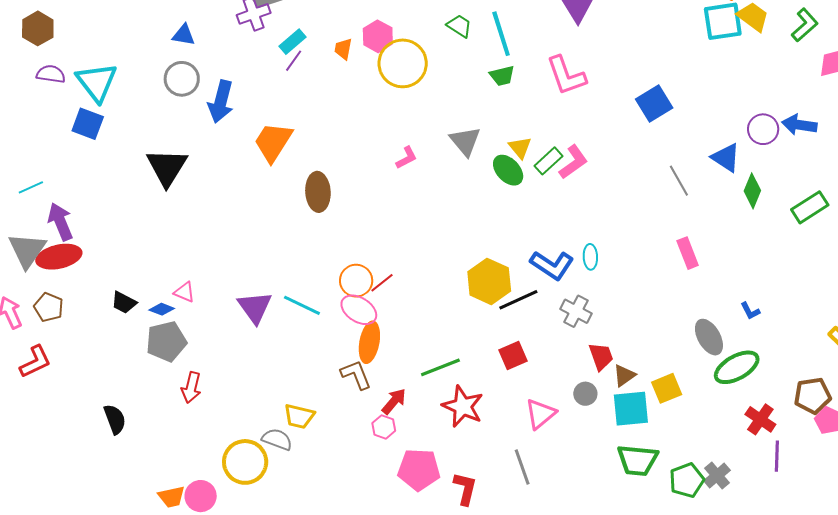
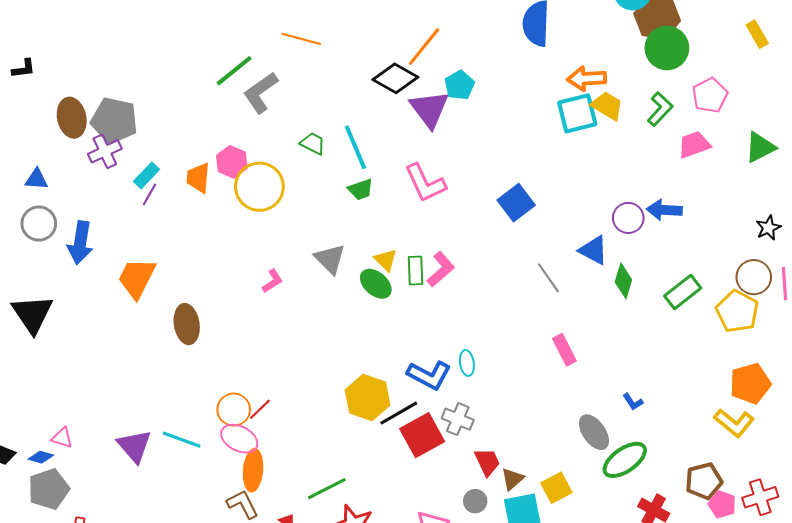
orange trapezoid: (343, 49) -> (198, 178), size x1.4
green rectangle: (549, 161) -> (416, 271), turned -44
red square: (513, 356) -> (422, 435), moved, size x1.5

